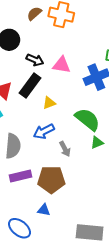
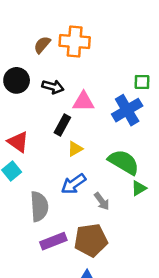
black arrow: (35, 60) -> (53, 87), moved
black rectangle: (30, 85) -> (62, 125), moved, size x0.7

